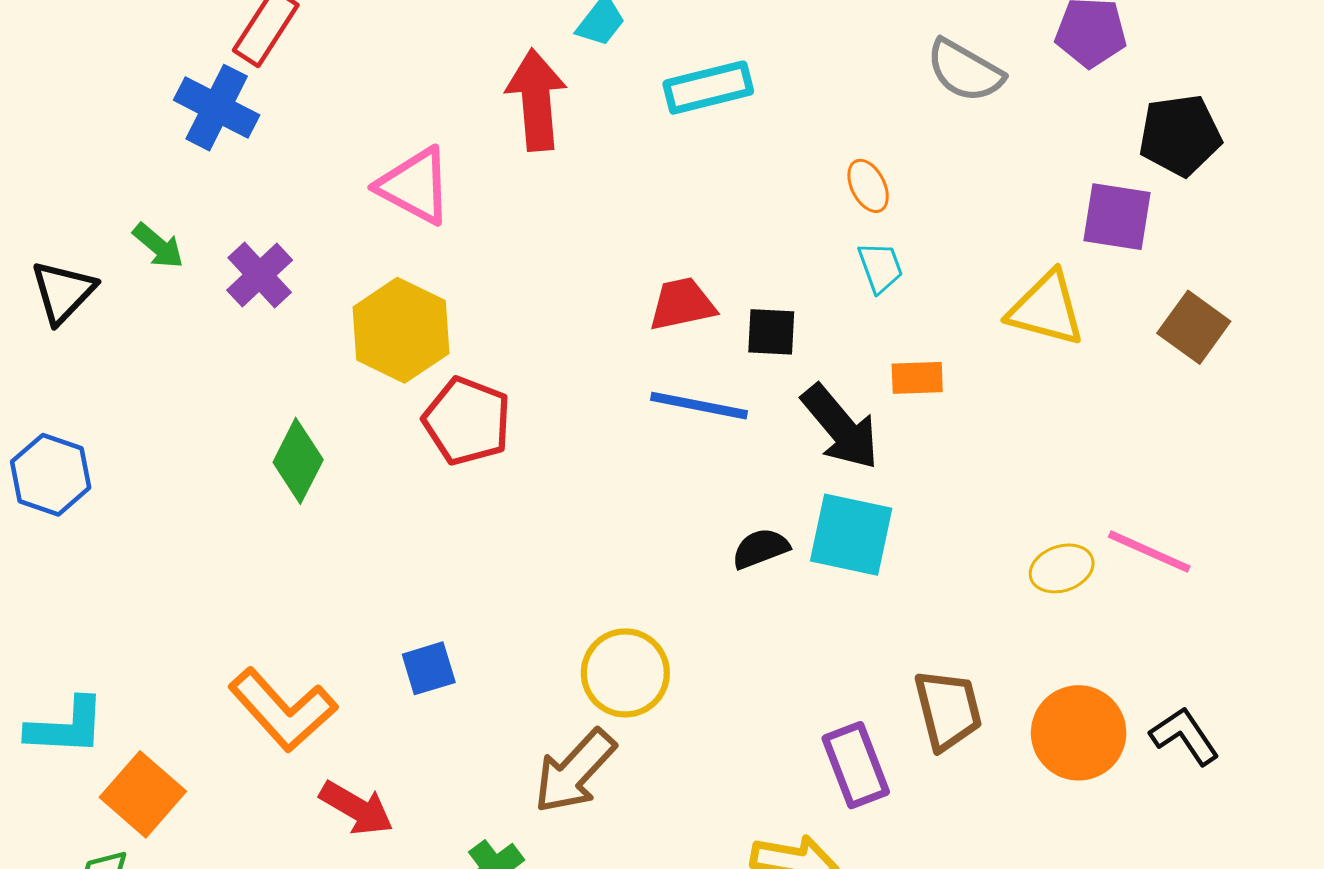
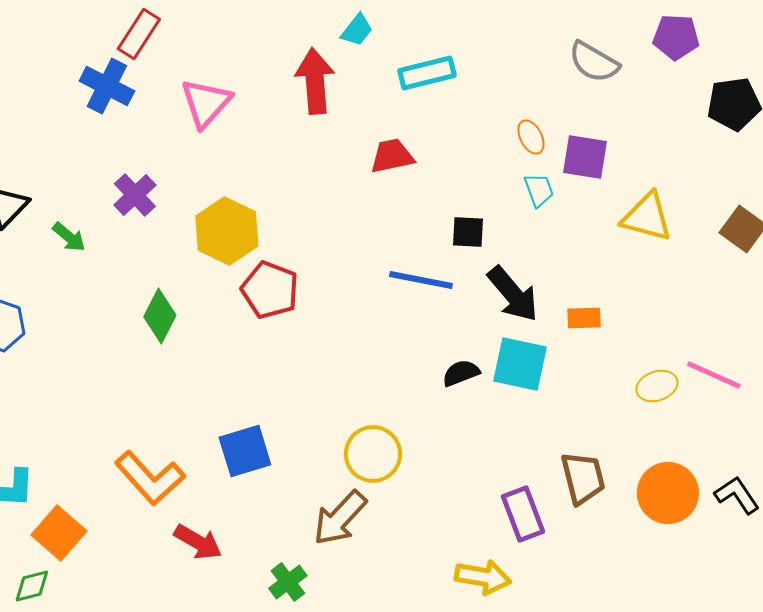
pink triangle: (415, 186) -> (206, 103), moved, turned 44
purple square: (1117, 217) -> (585, 157), moved
green arrow: (158, 246) -> (69, 237), moved
red trapezoid: (682, 304) -> (392, 156), moved
orange rectangle: (917, 378) -> (584, 318), moved
blue square: (429, 668) -> (245, 451), size x1.5

